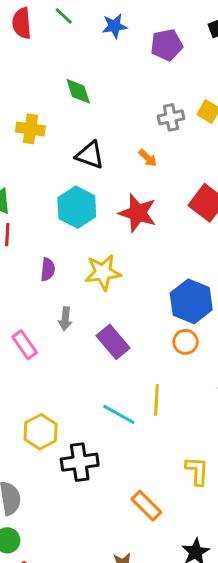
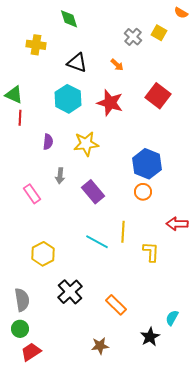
gray cross: (171, 117) -> (133, 37), turned -36
black cross: (80, 462) -> (70, 292), moved, turned -35
yellow L-shape: (197, 471) -> (151, 252), moved

